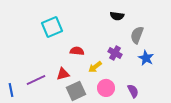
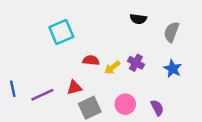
gray semicircle: (137, 35) -> (171, 32), moved
yellow arrow: (95, 67) -> (112, 67), moved
blue line: (11, 90) -> (13, 89), moved

